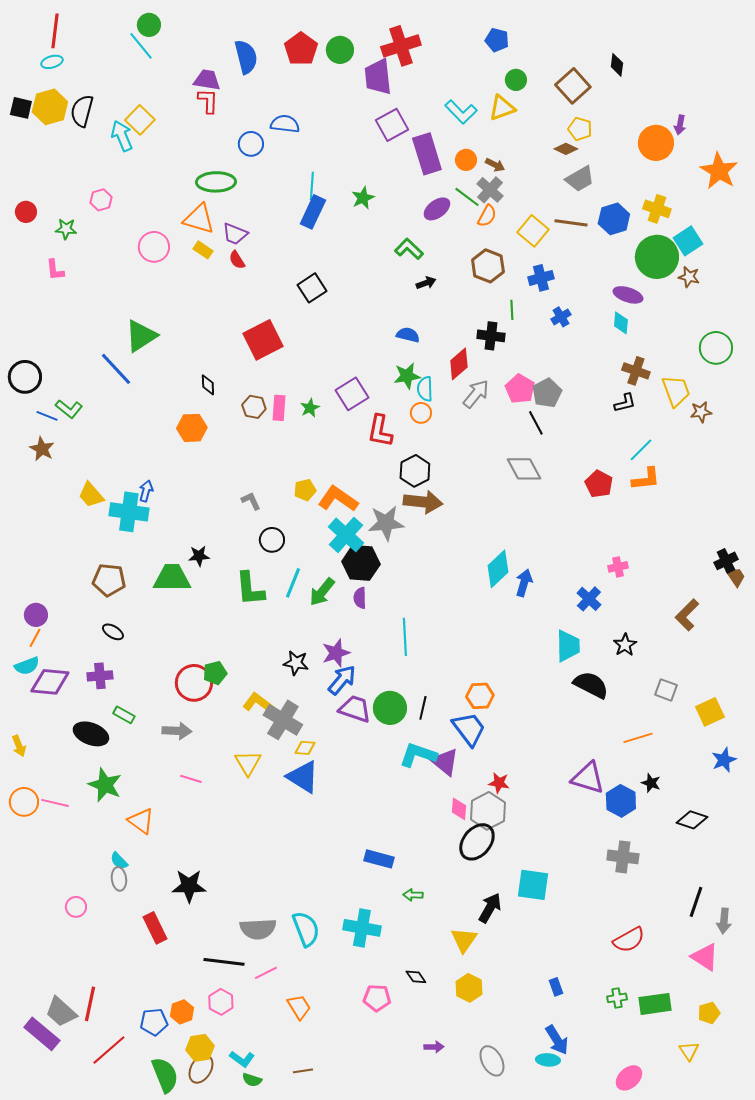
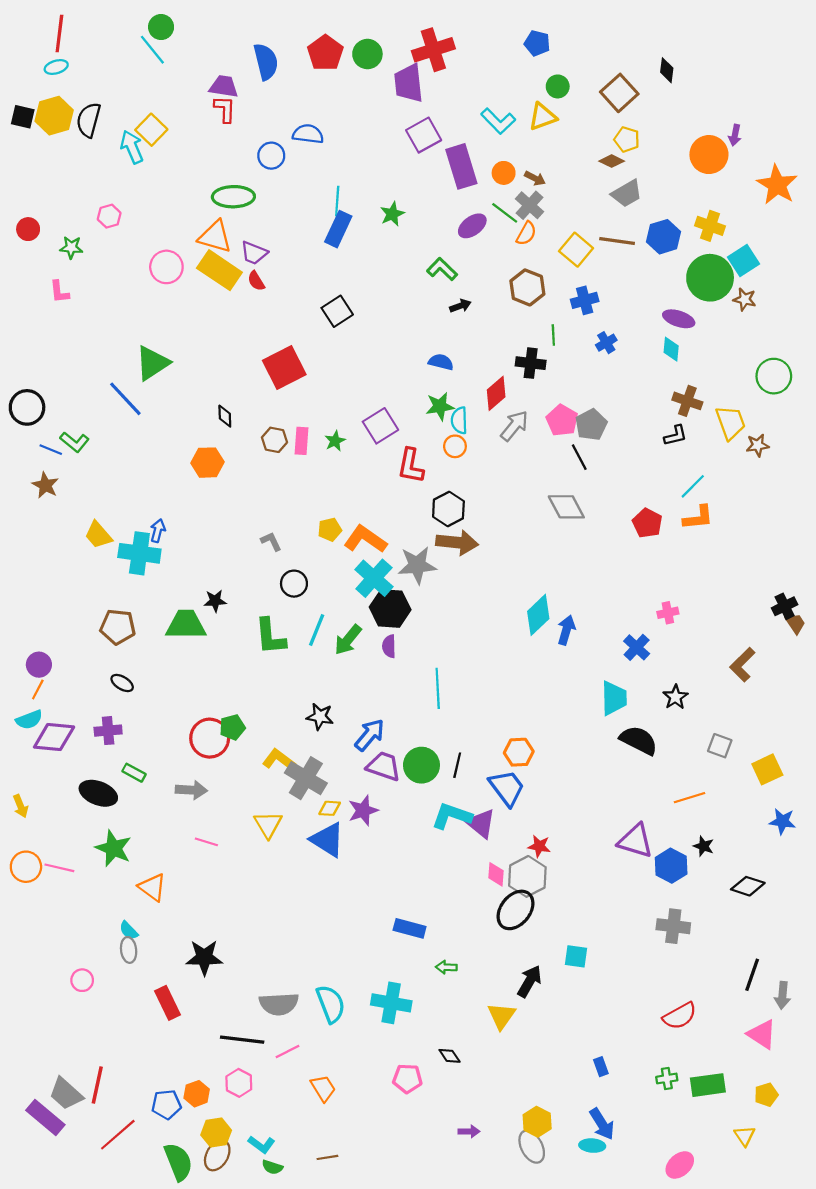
yellow rectangle: (203, 250) -> (219, 270), size x2.0
purple star: (336, 653) -> (363, 811), moved
blue star: (724, 760) -> (782, 821), turned 30
cyan square: (533, 885) -> (576, 956), size x0.7
yellow hexagon: (469, 988) -> (537, 1122), moved

